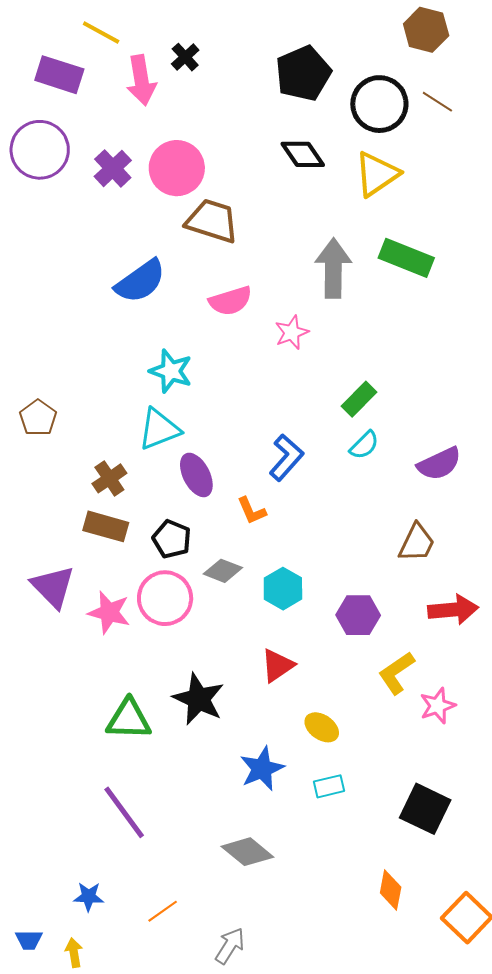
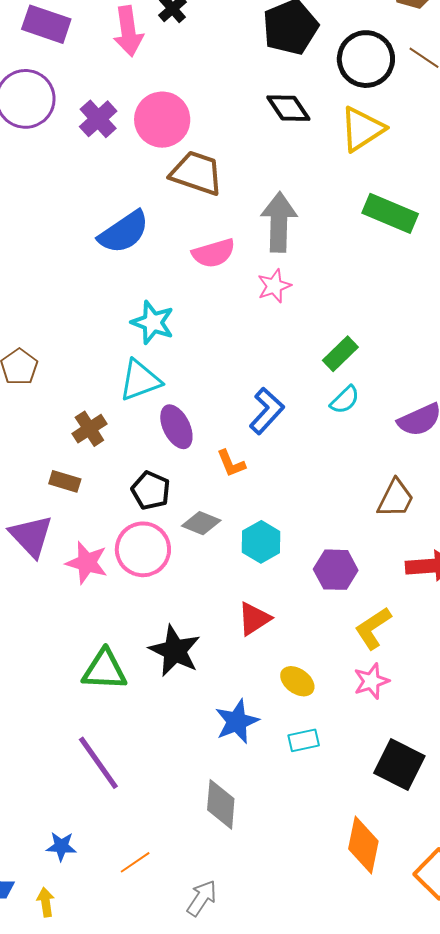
gray arrow: (333, 268) -> (279, 222), moved
brown rectangle: (106, 526) -> (65, 481), moved, size x0.7
pink star: (438, 706) -> (371, 681), moved
gray diamond: (247, 852) -> (221, 804), turned 54
orange diamond: (391, 890) -> (363, 845), size x1.4

